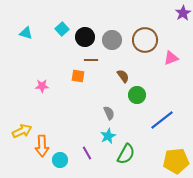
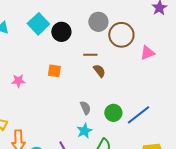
cyan square: (62, 29) -> (38, 24), size x1.5
gray circle: (112, 40) -> (98, 22), moved
brown line: (91, 60) -> (90, 55), moved
green circle: (137, 95) -> (113, 113), moved

